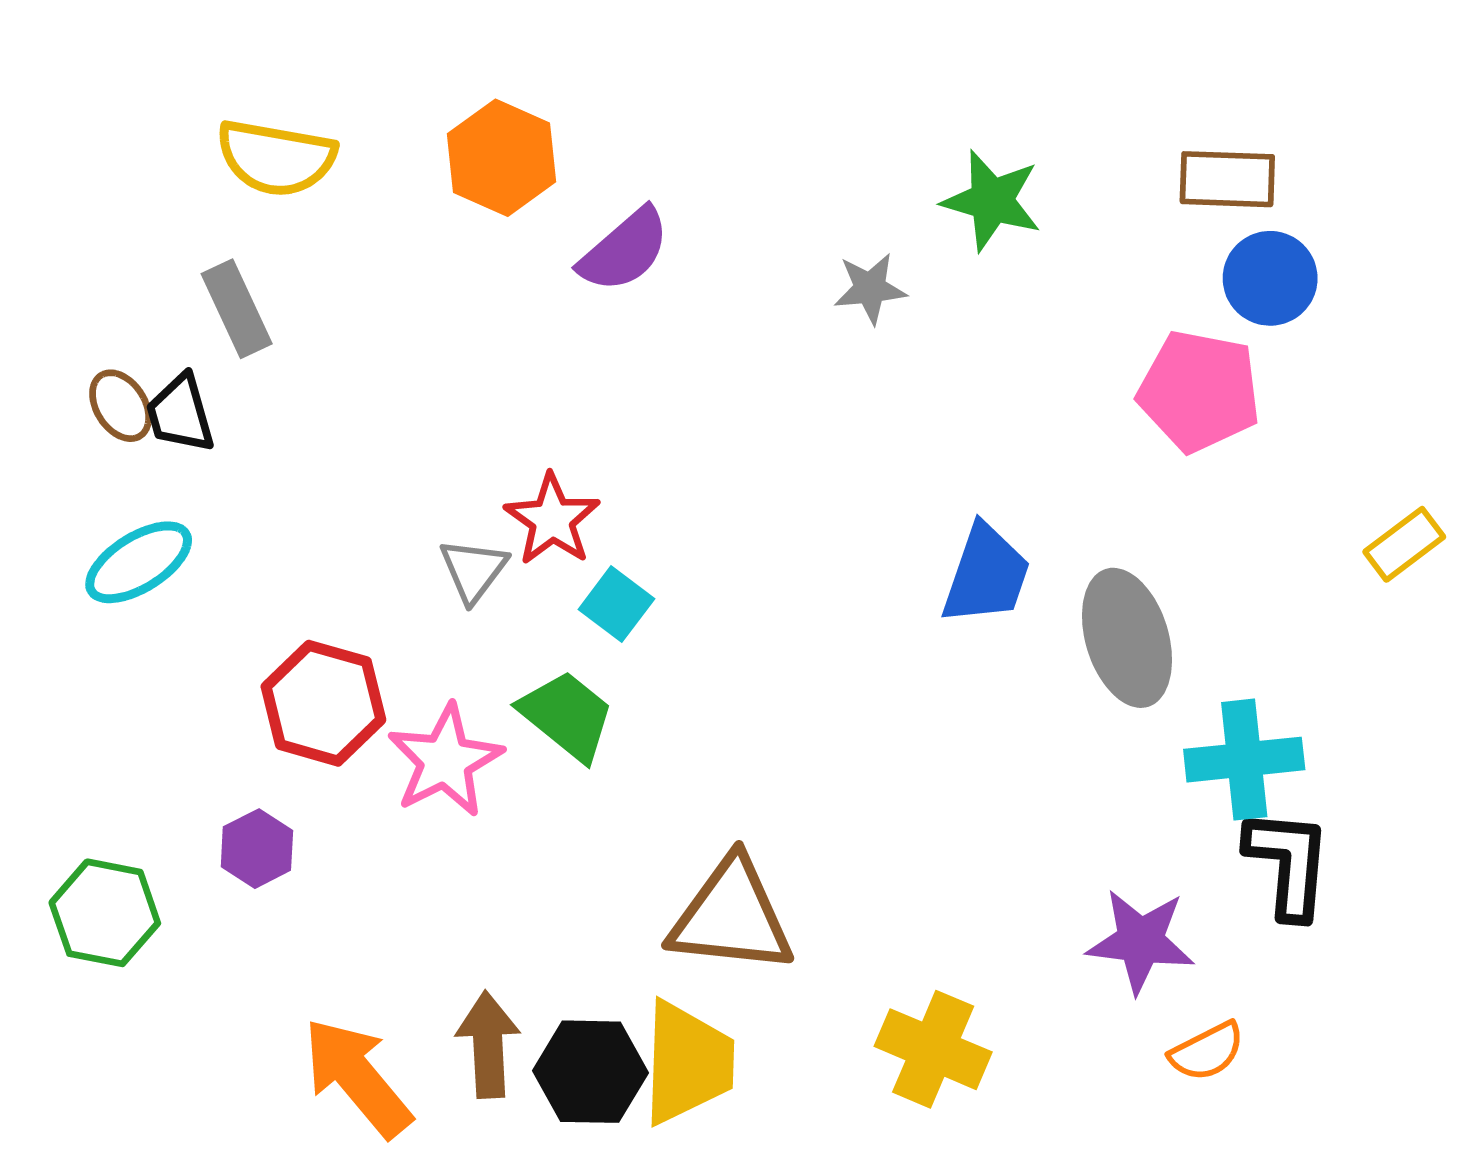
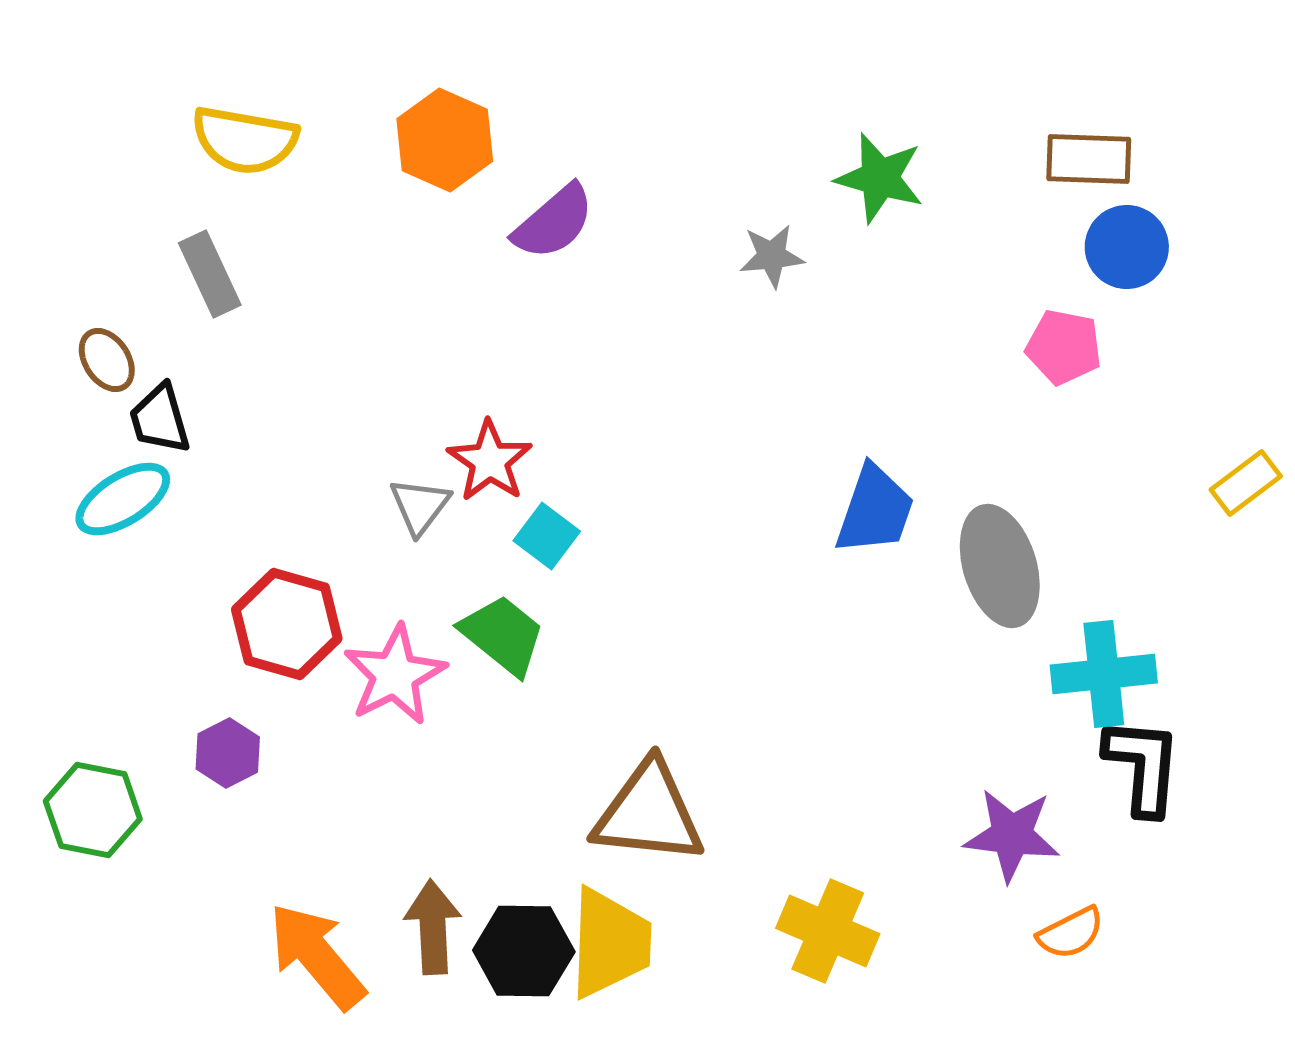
pink pentagon: (1199, 391) -> (1064, 347), size x0.7
black trapezoid: (180, 414) -> (160, 419), moved

